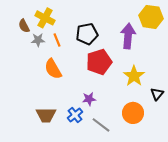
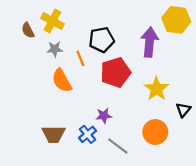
gray star: (38, 40) -> (55, 49), moved
orange line: (57, 40) -> (80, 58), moved

